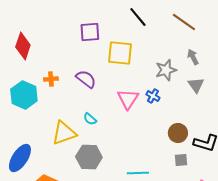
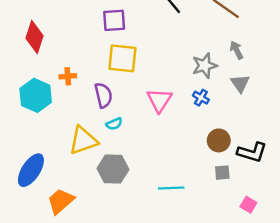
yellow square: (120, 53) -> (122, 58), moved
purple semicircle: (86, 79) -> (103, 95), moved, turned 40
blue cross: (153, 96) -> (201, 98), moved
cyan semicircle: (90, 119) -> (114, 124), turned -64

